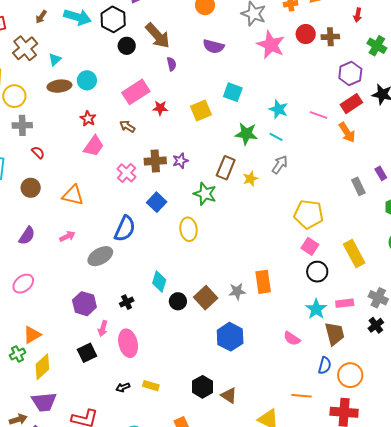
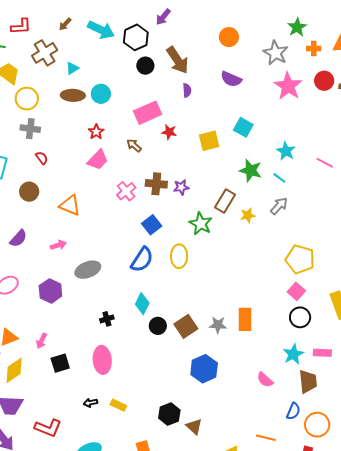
blue semicircle: (125, 229) -> (142, 260), moved
purple hexagon: (84, 304) -> (50, 291), moved
pink arrow: (103, 328) -> (42, 341), moved

